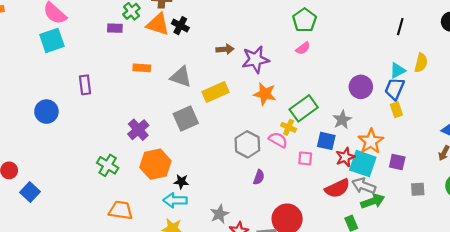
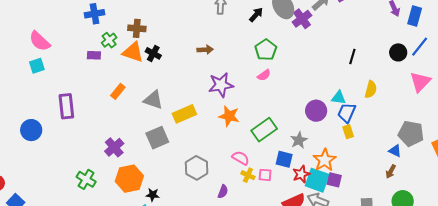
cyan square: (52, 40) -> (37, 66), size x0.7
brown arrow: (225, 49) -> (205, 50), moved
orange rectangle: (142, 68) -> (118, 91), turned -56
cyan triangle: (398, 70) -> (339, 98), moved, turned 35
purple rectangle: (85, 85) -> (66, 106), size x1.4
yellow cross: (289, 127) -> (248, 175), moved
gray hexagon: (247, 144) -> (197, 168), moved
purple square: (397, 162) -> (334, 180), moved

